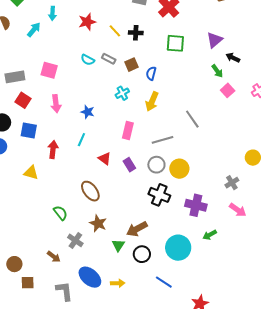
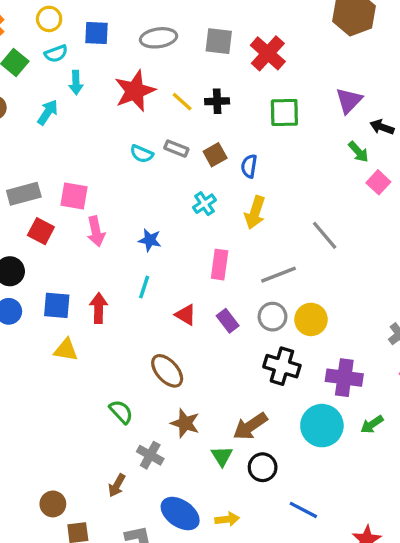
red star: (87, 22) -> (135, 91), size x1.4
pink square: (49, 70) -> (74, 196), moved
blue square: (29, 131) -> (57, 305), moved
cyan circle: (178, 248) -> (322, 426), moved
brown arrow: (54, 257) -> (117, 485), turned 88

